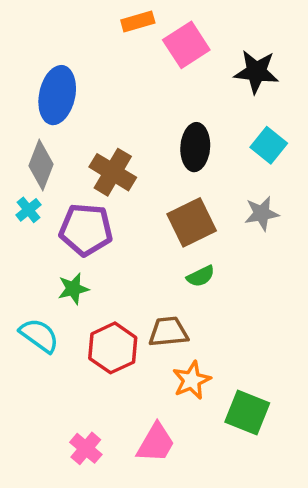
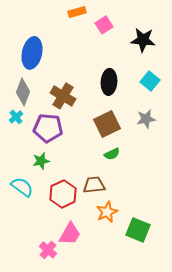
pink square: (186, 45) -> (104, 25), size x0.7
pink trapezoid: (156, 443) -> (70, 234), moved

